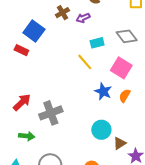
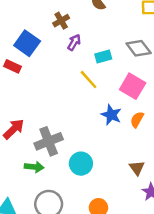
purple arrow: (83, 18) -> (74, 42), moved, turned 144
cyan circle: (101, 130) -> (81, 164), moved
green arrow: (27, 136) -> (34, 167), moved
brown triangle: (120, 143) -> (137, 168), moved, turned -32

